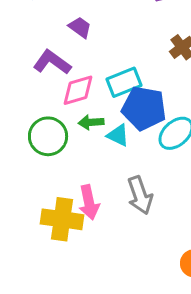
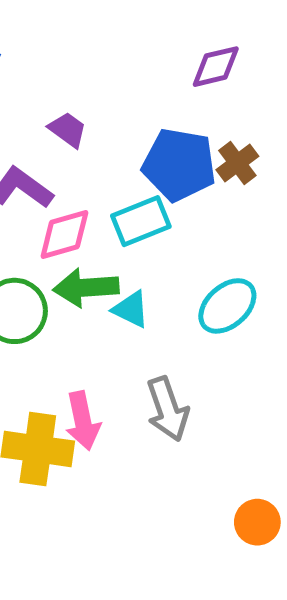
blue pentagon: (144, 108) -> (179, 165), moved
green arrow: (91, 122) -> (86, 288), size x1.5

